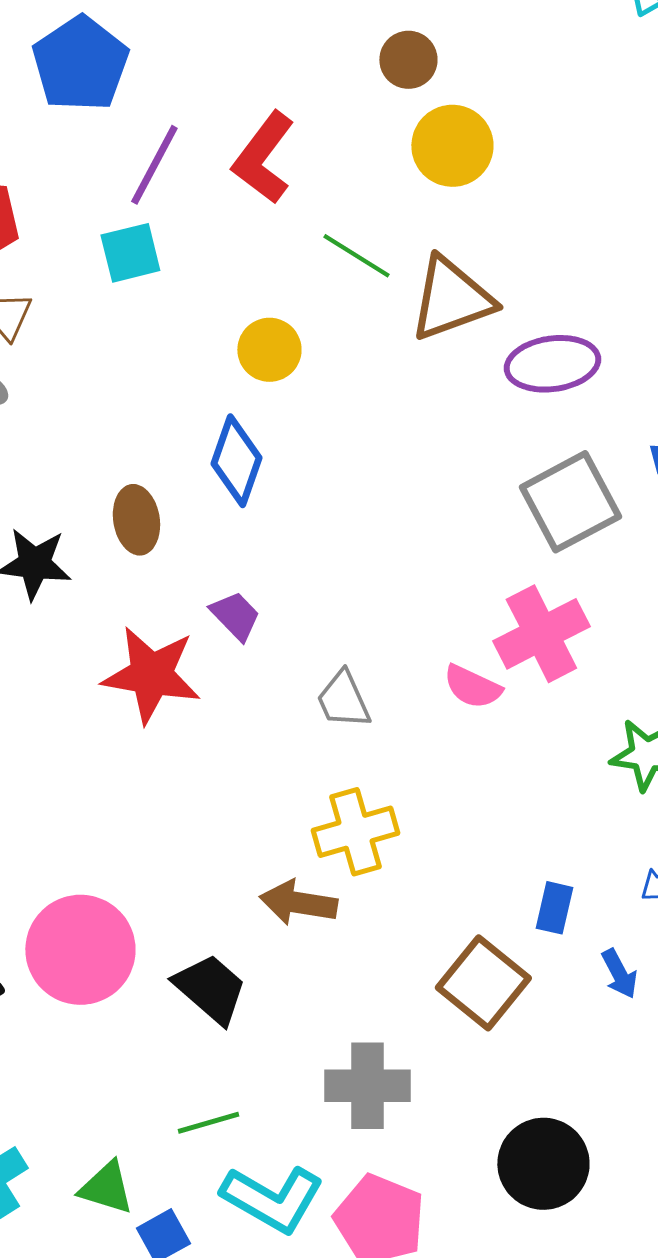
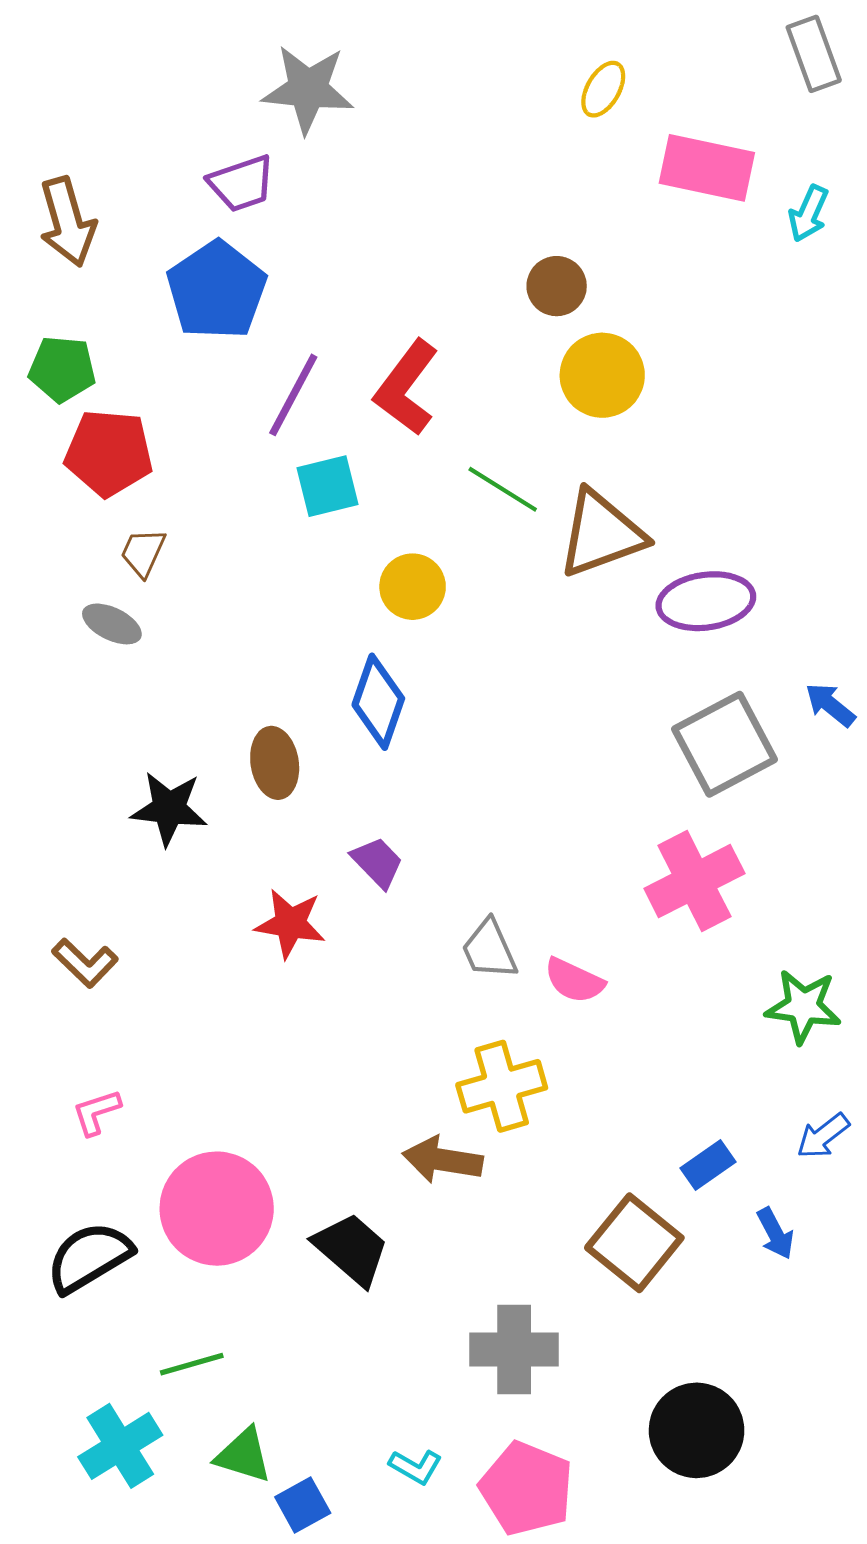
cyan square: (130, 253) -> (328, 486), moved
red star: (151, 675) -> (290, 924), size x0.7
pink semicircle: (472, 687) -> (574, 981), moved
blue rectangle: (554, 908) -> (708, 1165), turned 42
green line: (208, 1123) -> (192, 1364), moved
cyan L-shape: (272, 1199) -> (416, 1467), size x0.5

